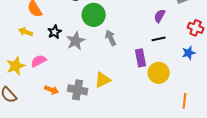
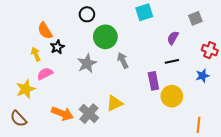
yellow arrow: (26, 32) -> (36, 54), turned 48
black star: (55, 32) -> (57, 47), moved
pink semicircle: (39, 61) -> (45, 74), moved
orange arrow: (52, 90) -> (62, 114), size x1.5
gray cross: (78, 90) -> (89, 114), turned 30

